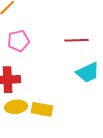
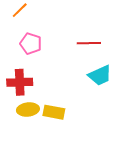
pink pentagon: (18, 41) -> (31, 44), turned 30

